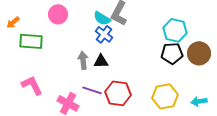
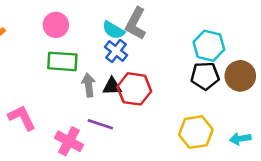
green rectangle: (31, 41) -> (62, 61), moved
red hexagon: (118, 93) -> (134, 89), moved

